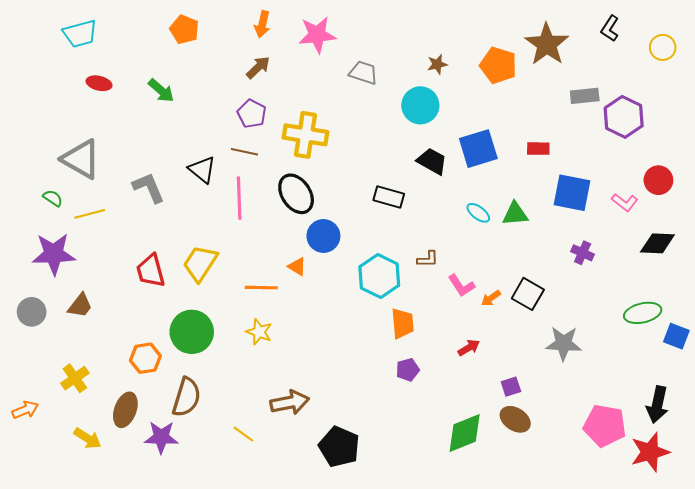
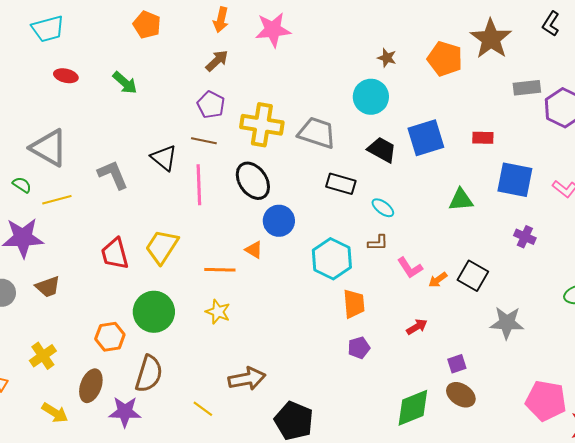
brown star: (437, 64) -> (387, 58), turned 30
gray trapezoid: (363, 73) -> (317, 133), moved, size x1.4
cyan ellipse: (478, 213) -> (383, 208), moved
brown trapezoid: (80, 306) -> (48, 287), turned 32

